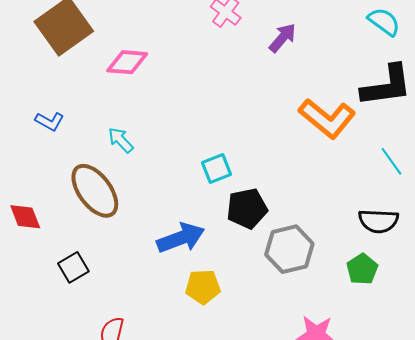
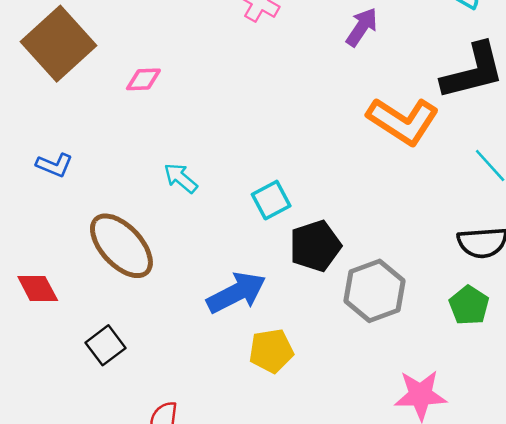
purple arrow: (283, 38) -> (362, 27), moved
pink diamond: (127, 62) -> (143, 79), size x0.7
cyan arrow: (121, 140) -> (181, 178), moved

